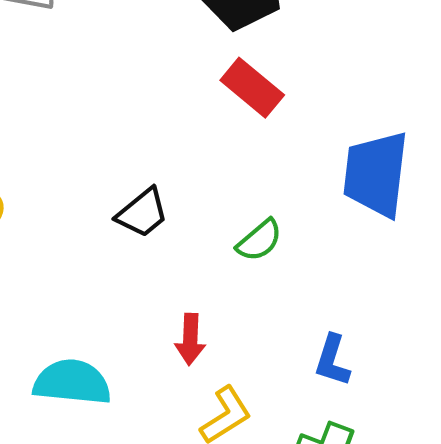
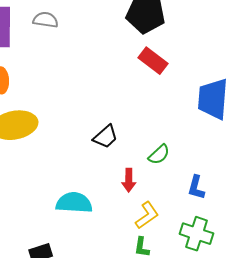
black trapezoid: (142, 213) -> (106, 137), moved
green semicircle: (259, 240) -> (159, 154), moved

